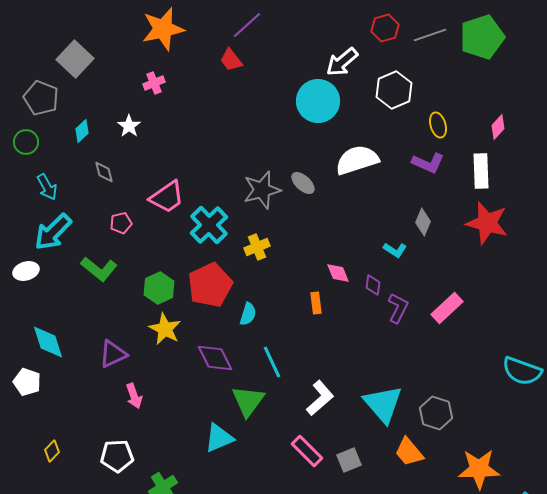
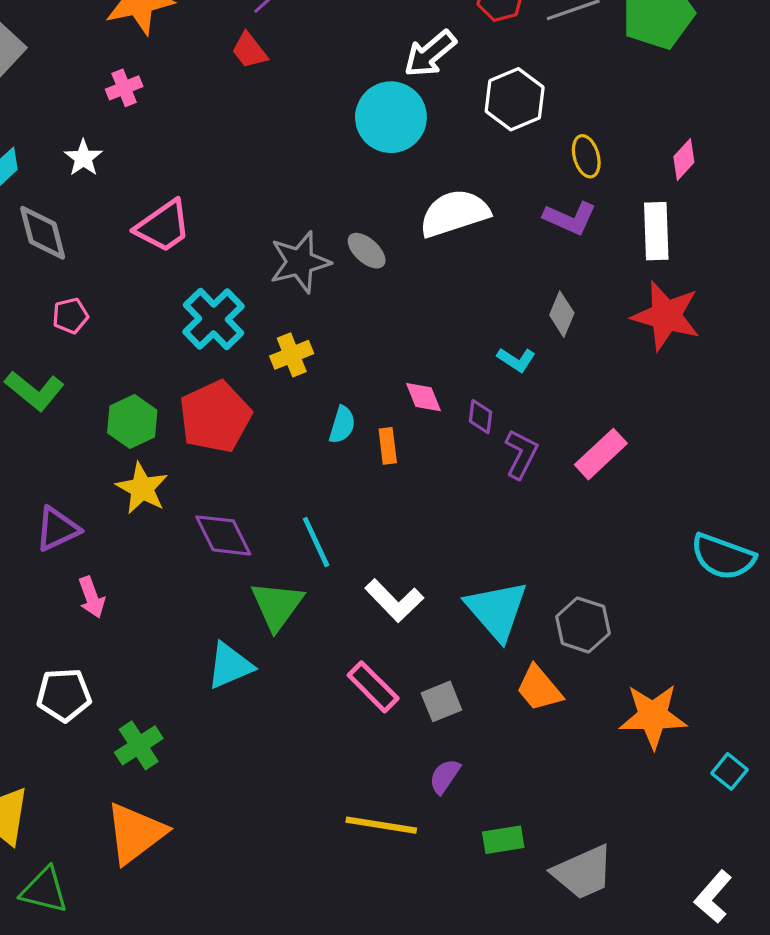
gray diamond: (104, 172) -> (43, 233), size x1.6
pink trapezoid: (167, 197) -> (163, 226), moved
cyan semicircle: (248, 314) -> (342, 425), moved
white L-shape: (320, 398) -> (394, 601), turned 87

